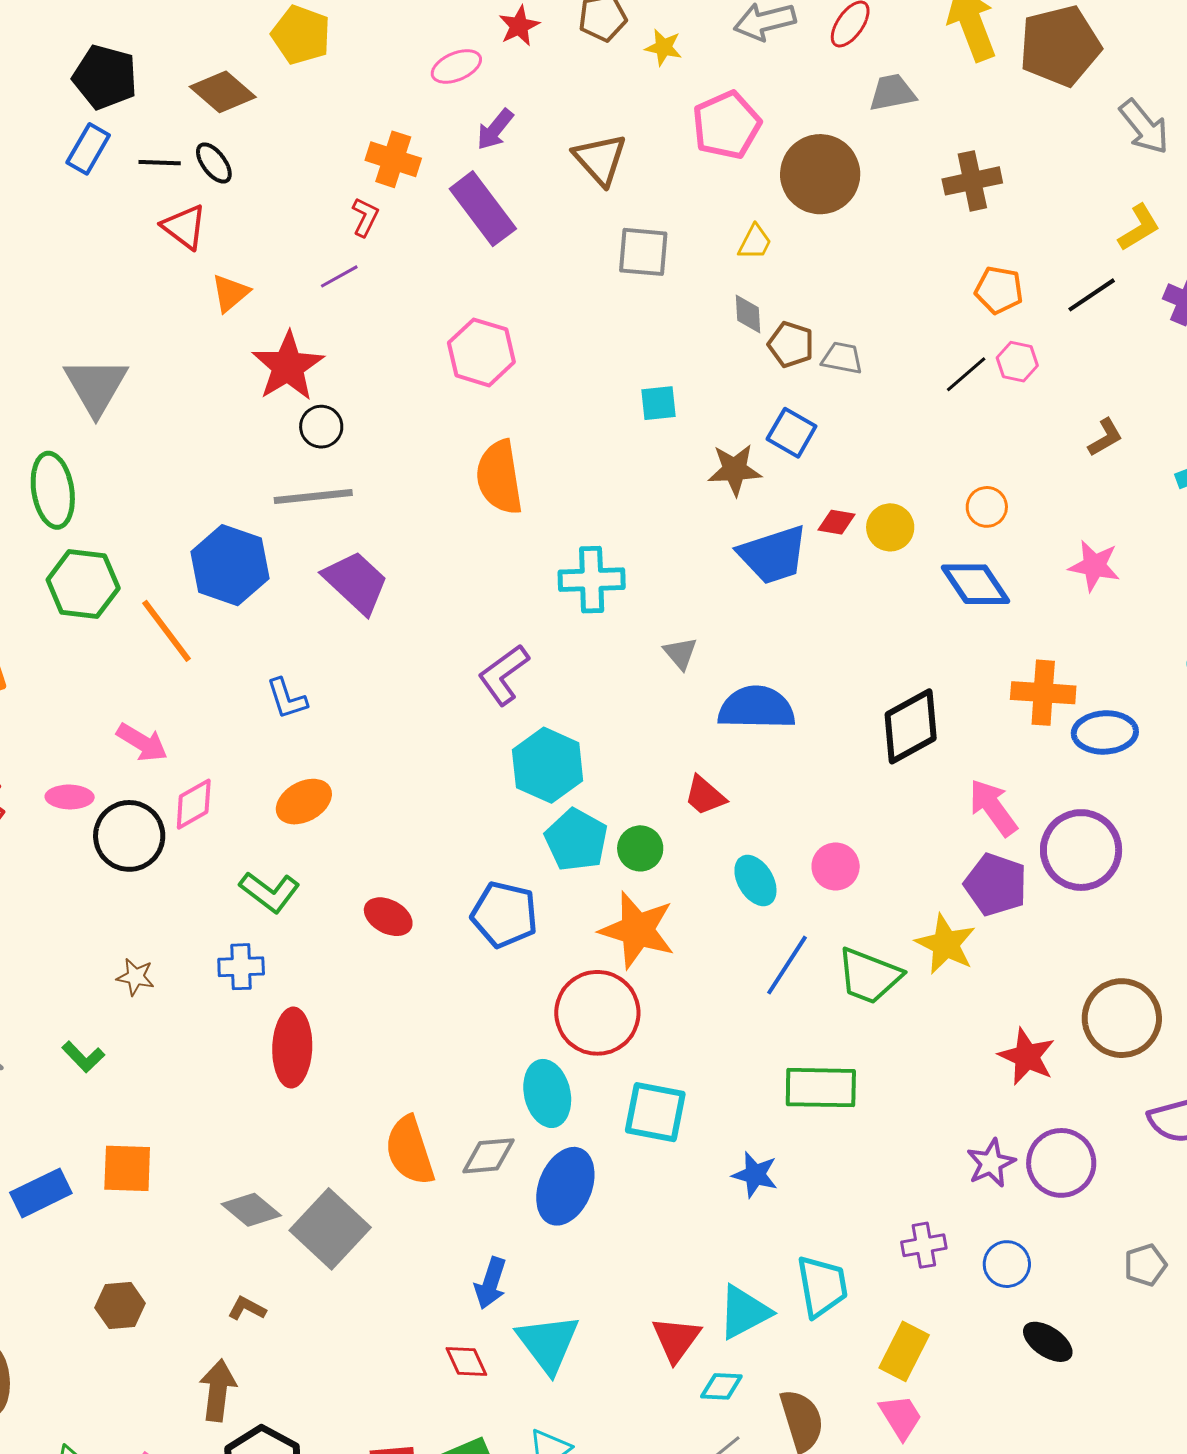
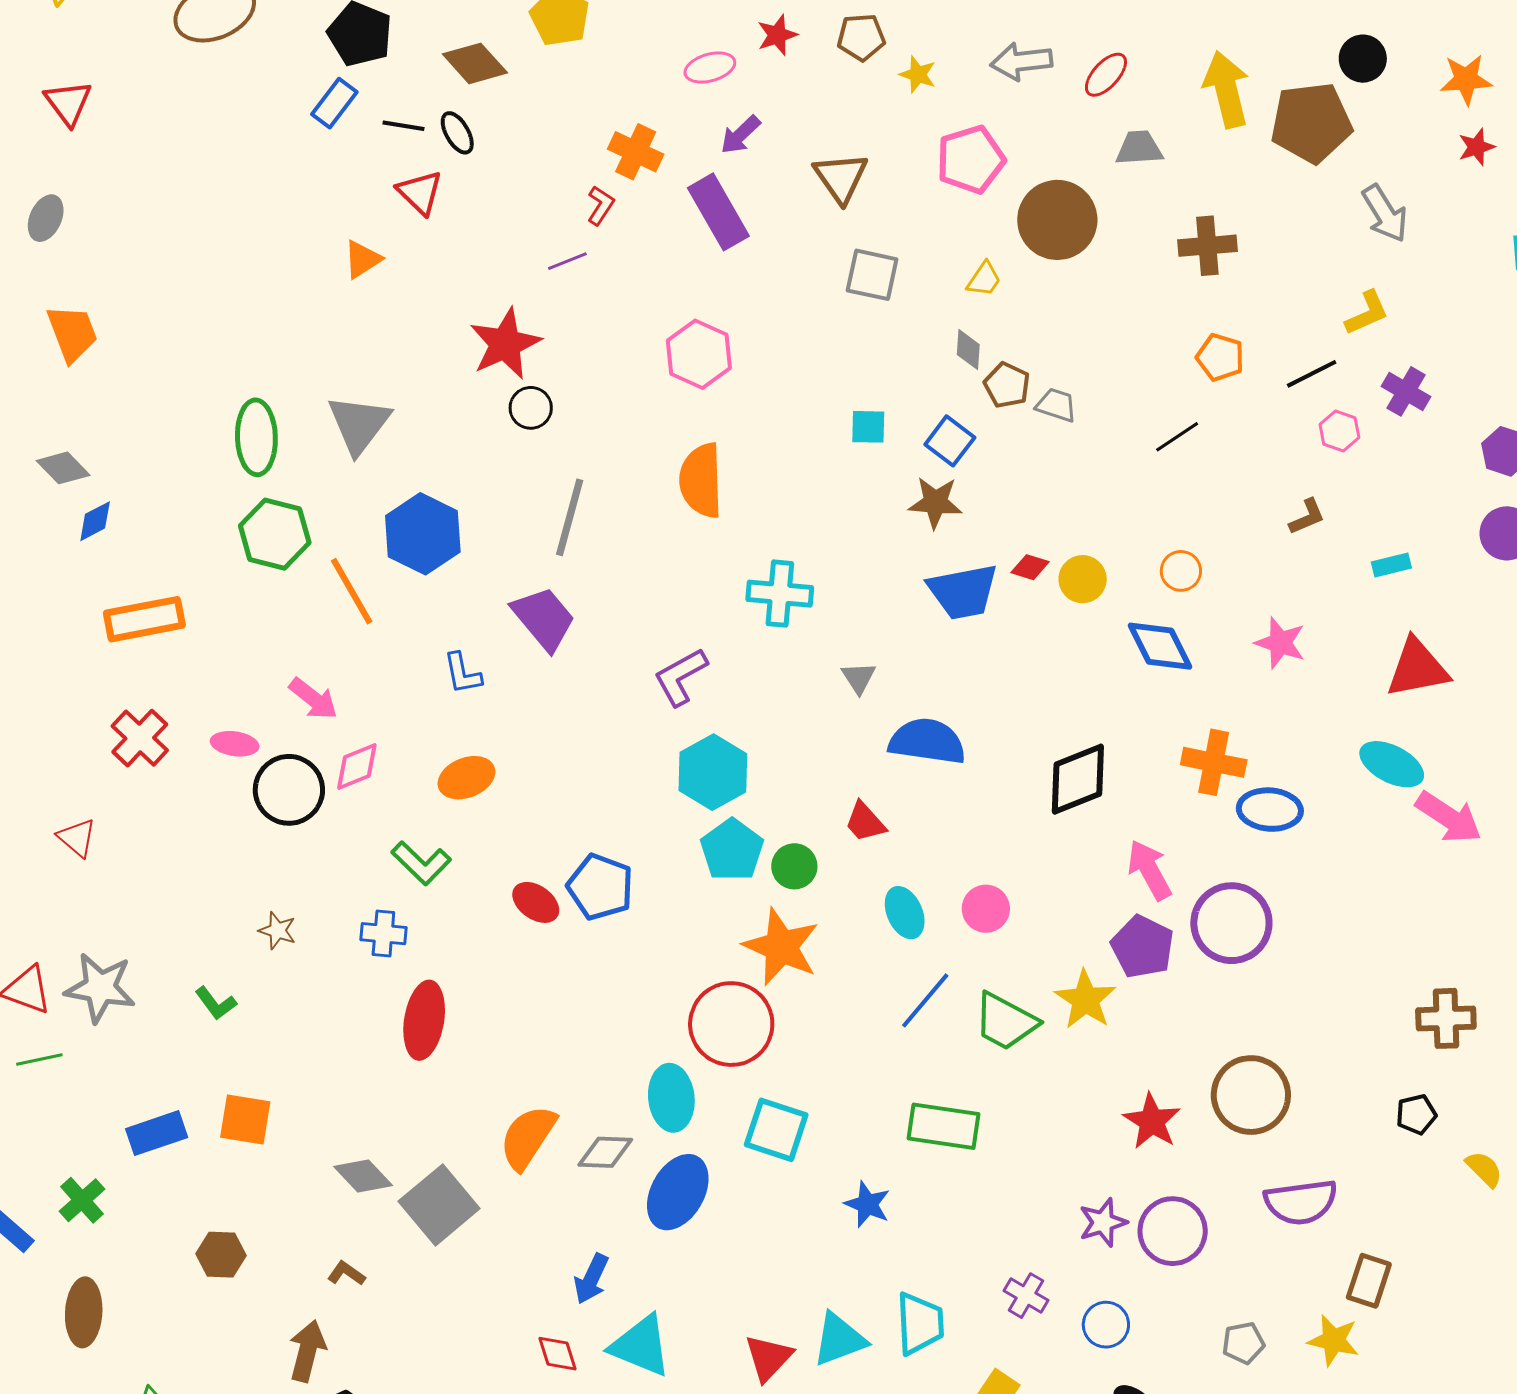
orange triangle: (230, 293) -> (362, 259), moved
pink hexagon: (1017, 362) -> (1339, 431), moved
gray triangle: (96, 386) -> (359, 424), moved
blue square: (792, 433) -> (950, 441), moved
gray line: (313, 497) -> (570, 517), moved, turned -76
purple trapezoid: (356, 582) -> (544, 619), moved
blue pentagon: (504, 915) -> (600, 887), moved
orange semicircle: (410, 1151) -> (528, 1137), turned 44
purple cross: (924, 1245) -> (1026, 1296), turned 33
cyan triangle: (548, 1343) -> (641, 1346), turned -38

